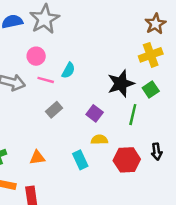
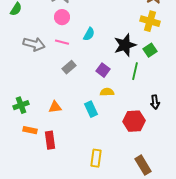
yellow cross: (151, 55) -> (150, 21), turned 36
pink circle: (36, 56) -> (62, 17), moved
cyan semicircle: (68, 70) -> (89, 34), moved
red hexagon: (127, 160) -> (134, 121), moved

